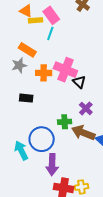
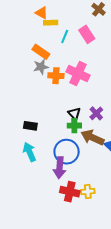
pink rectangle: (51, 15) -> (87, 34), moved
gray star: (19, 65) -> (41, 67), moved
black triangle: (79, 82) -> (74, 114), moved
black rectangle: (26, 98) -> (30, 126), moved
blue circle: (42, 139) -> (67, 152), moved

